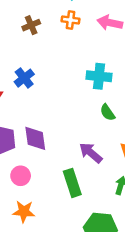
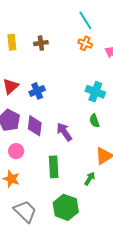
brown cross: (31, 25) -> (41, 43), moved
blue cross: (24, 78) -> (37, 91), moved
purple arrow: (91, 153) -> (64, 132), moved

